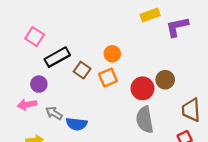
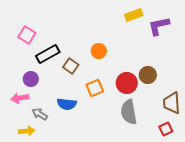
orange square: (108, 78) -> (95, 88), moved
gray arrow: (54, 113) -> (40, 114), moved
blue semicircle: (77, 124) -> (67, 104), moved

